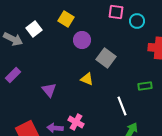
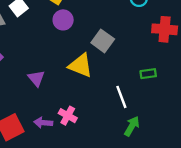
purple circle: (82, 40) -> (63, 20), moved
yellow triangle: (87, 79) -> (81, 65), size x1.6

